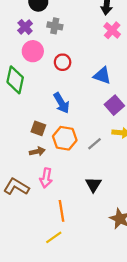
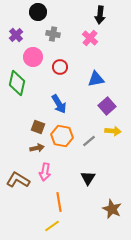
purple cross: (25, 27) -> (16, 35), moved
pink cross: (112, 30) -> (90, 38), moved
blue triangle: (102, 75) -> (96, 79), turned -30

